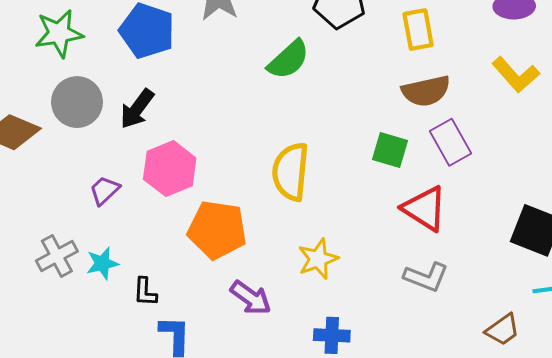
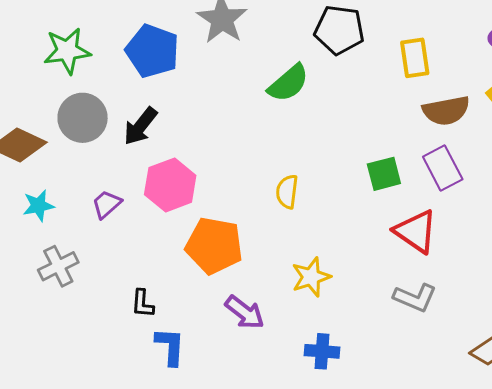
brown semicircle: (426, 91) -> (446, 111), moved
green square: (390, 150) -> (384, 174), turned -33
yellow semicircle: (291, 172) -> (287, 192), size x0.6
cyan star: (102, 263) -> (38, 206), moved

